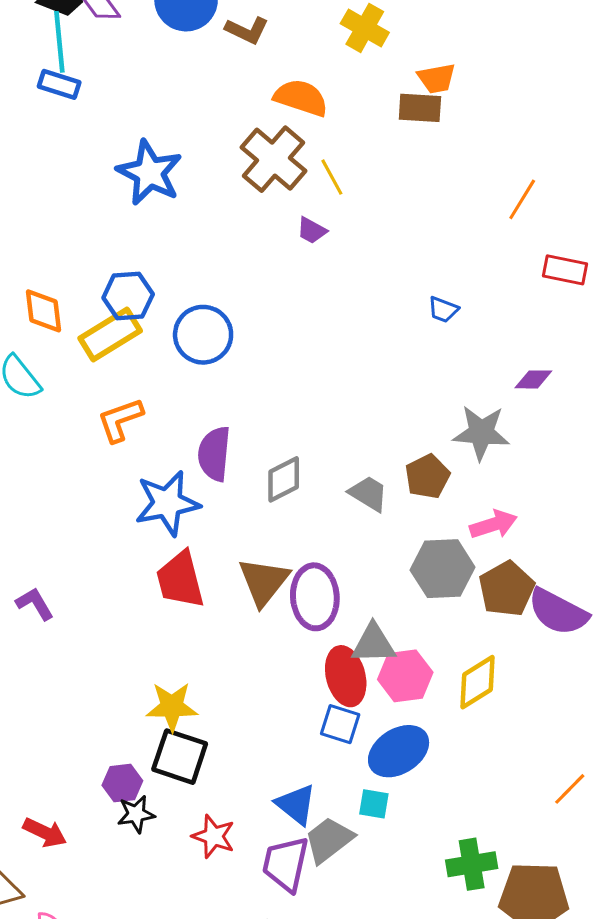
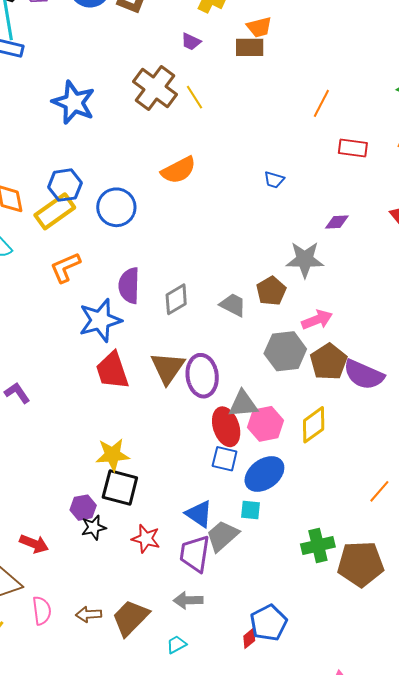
orange semicircle: (301, 98) -> (179, 170), moved, turned 138
purple trapezoid: (312, 230) -> (191, 42), moved

